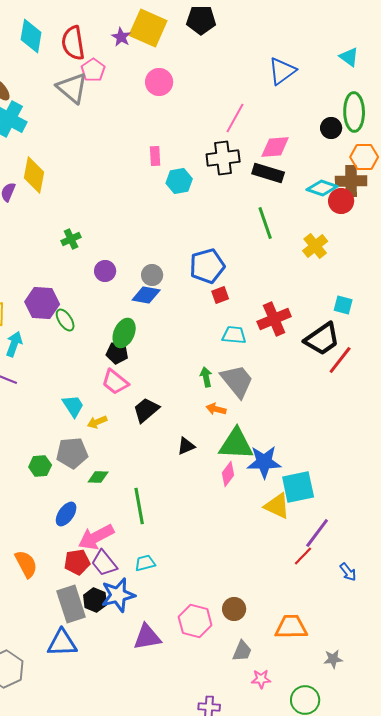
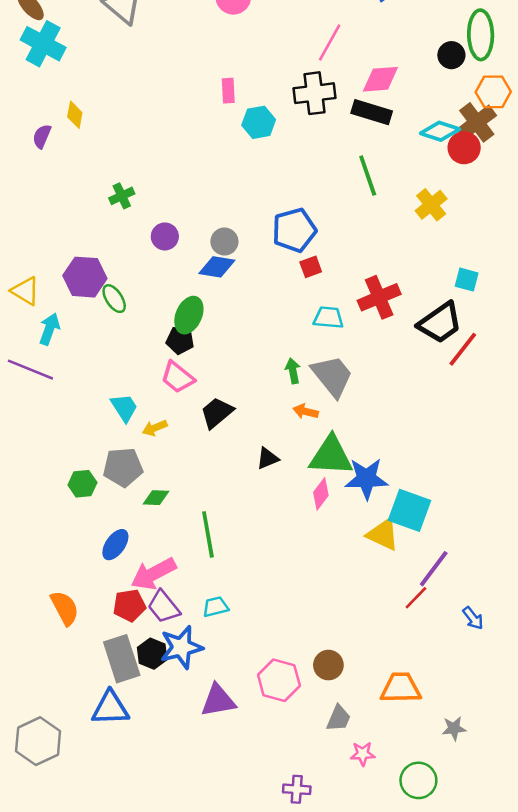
yellow diamond: (34, 175) -> (75, 115), size x0.6
brown cross: (351, 181) -> (477, 122), turned -36
cyan square: (298, 487) -> (410, 510), turned 32

